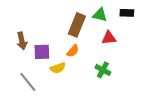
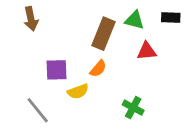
brown arrow: (22, 41) -> (31, 19), moved
green cross: (103, 70) -> (133, 108), moved

